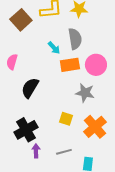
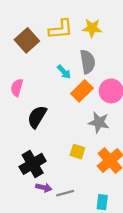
orange rectangle: (70, 65) -> (82, 91), turned -36
purple arrow: (36, 151) -> (44, 187), turned 104
gray line: (64, 152) -> (65, 193), moved

